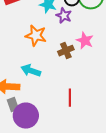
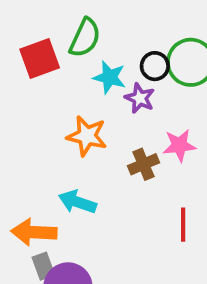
pink star: (85, 41) -> (179, 145), turned -30
red line: (70, 98) -> (183, 225), moved

